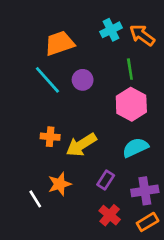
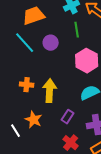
green line: (130, 69) -> (77, 30), moved
yellow arrow: (81, 145) -> (50, 91), turned 125
orange star: (60, 184) -> (34, 120), turned -30

